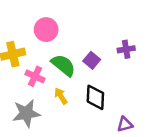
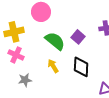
pink cross: (35, 76) -> (16, 55), moved
gray star: (26, 113) -> (25, 80), size x0.6

